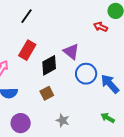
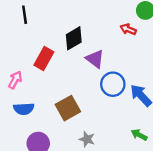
black line: (27, 16) -> (25, 15), moved, turned -42
black diamond: (49, 65) -> (74, 38), moved
brown square: (47, 93) -> (68, 108), size x1.5

